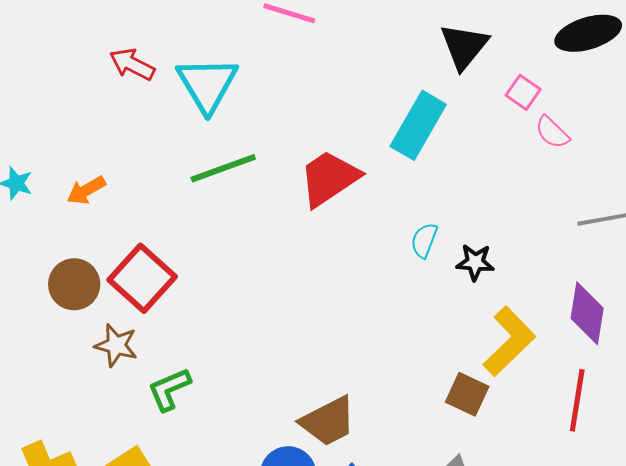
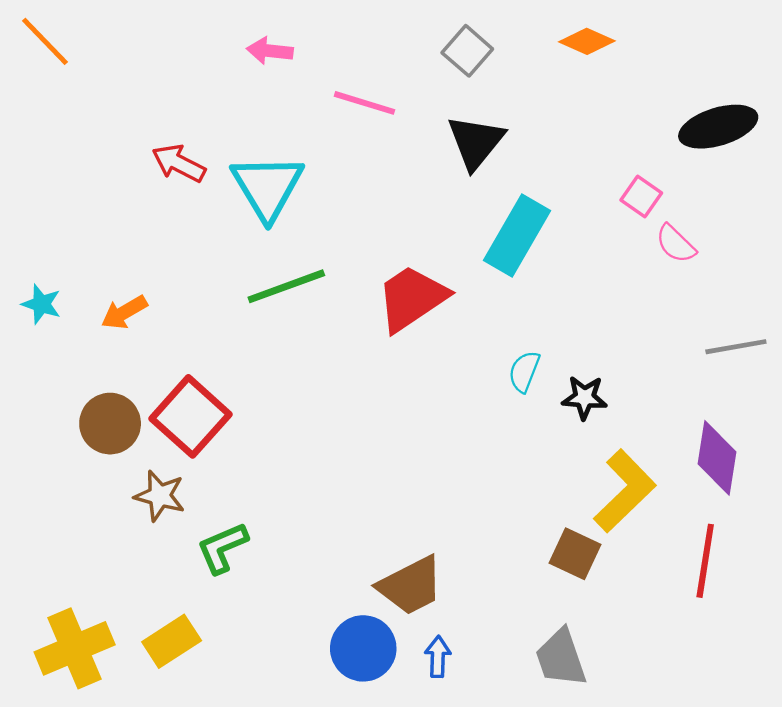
black triangle: (464, 46) -> (476, 142), moved

